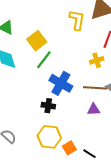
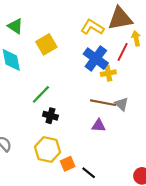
yellow L-shape: (77, 20) -> (92, 27), turned -75
green line: (44, 60) -> (41, 94), moved
blue cross: (61, 83) -> (96, 59), moved

